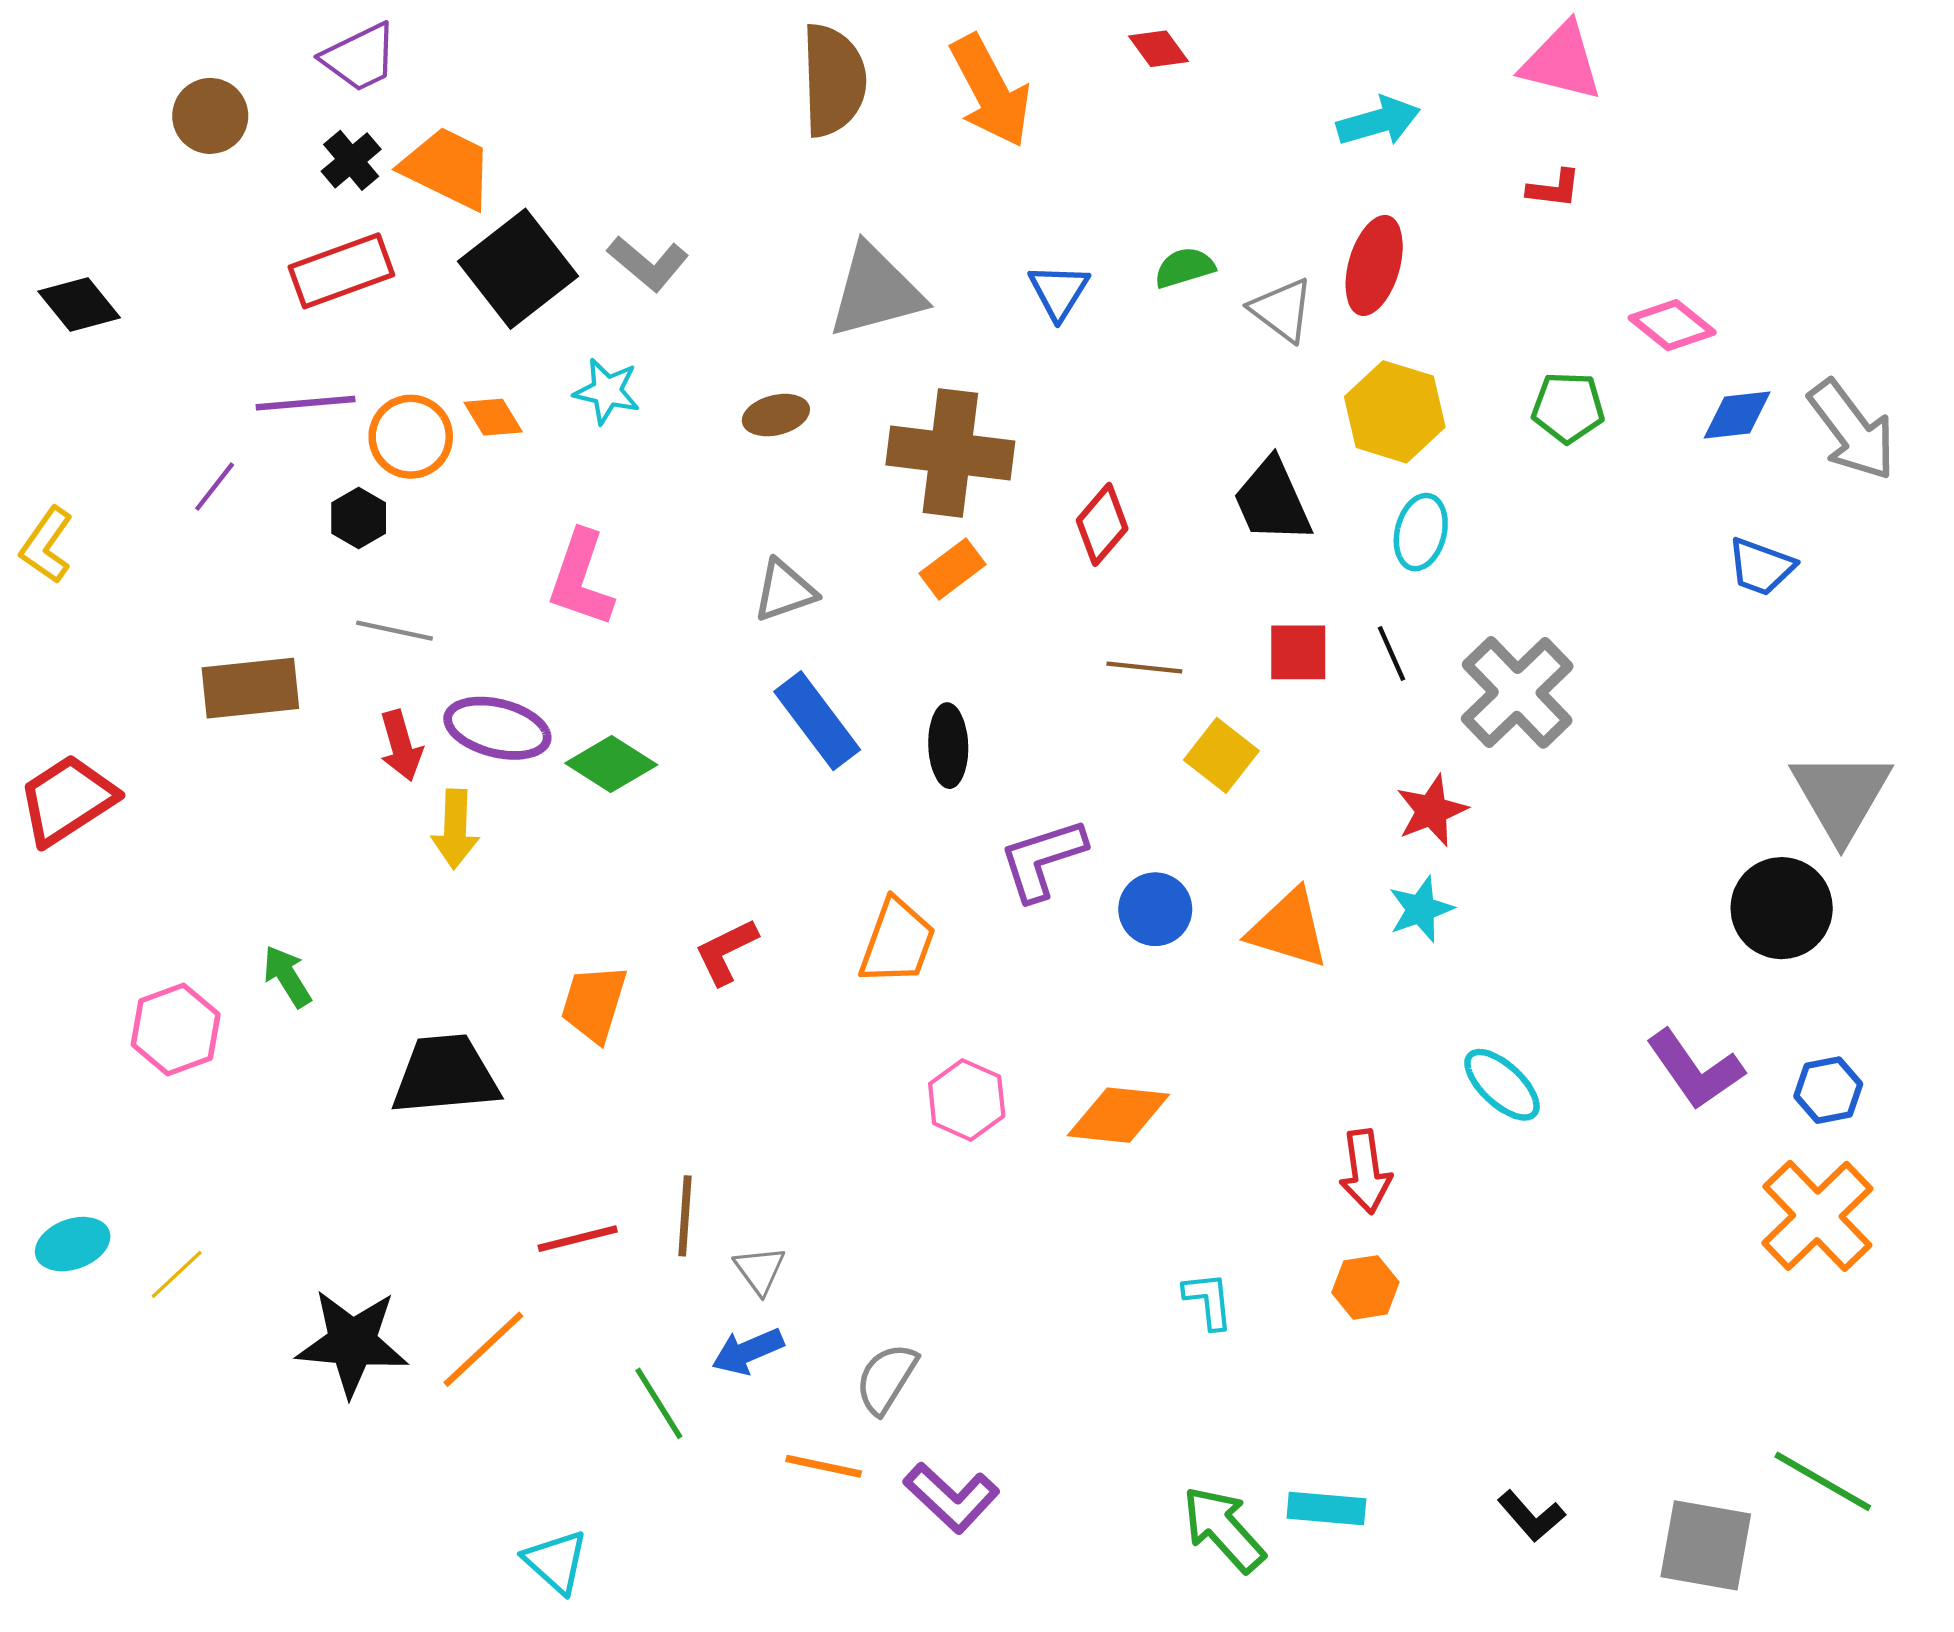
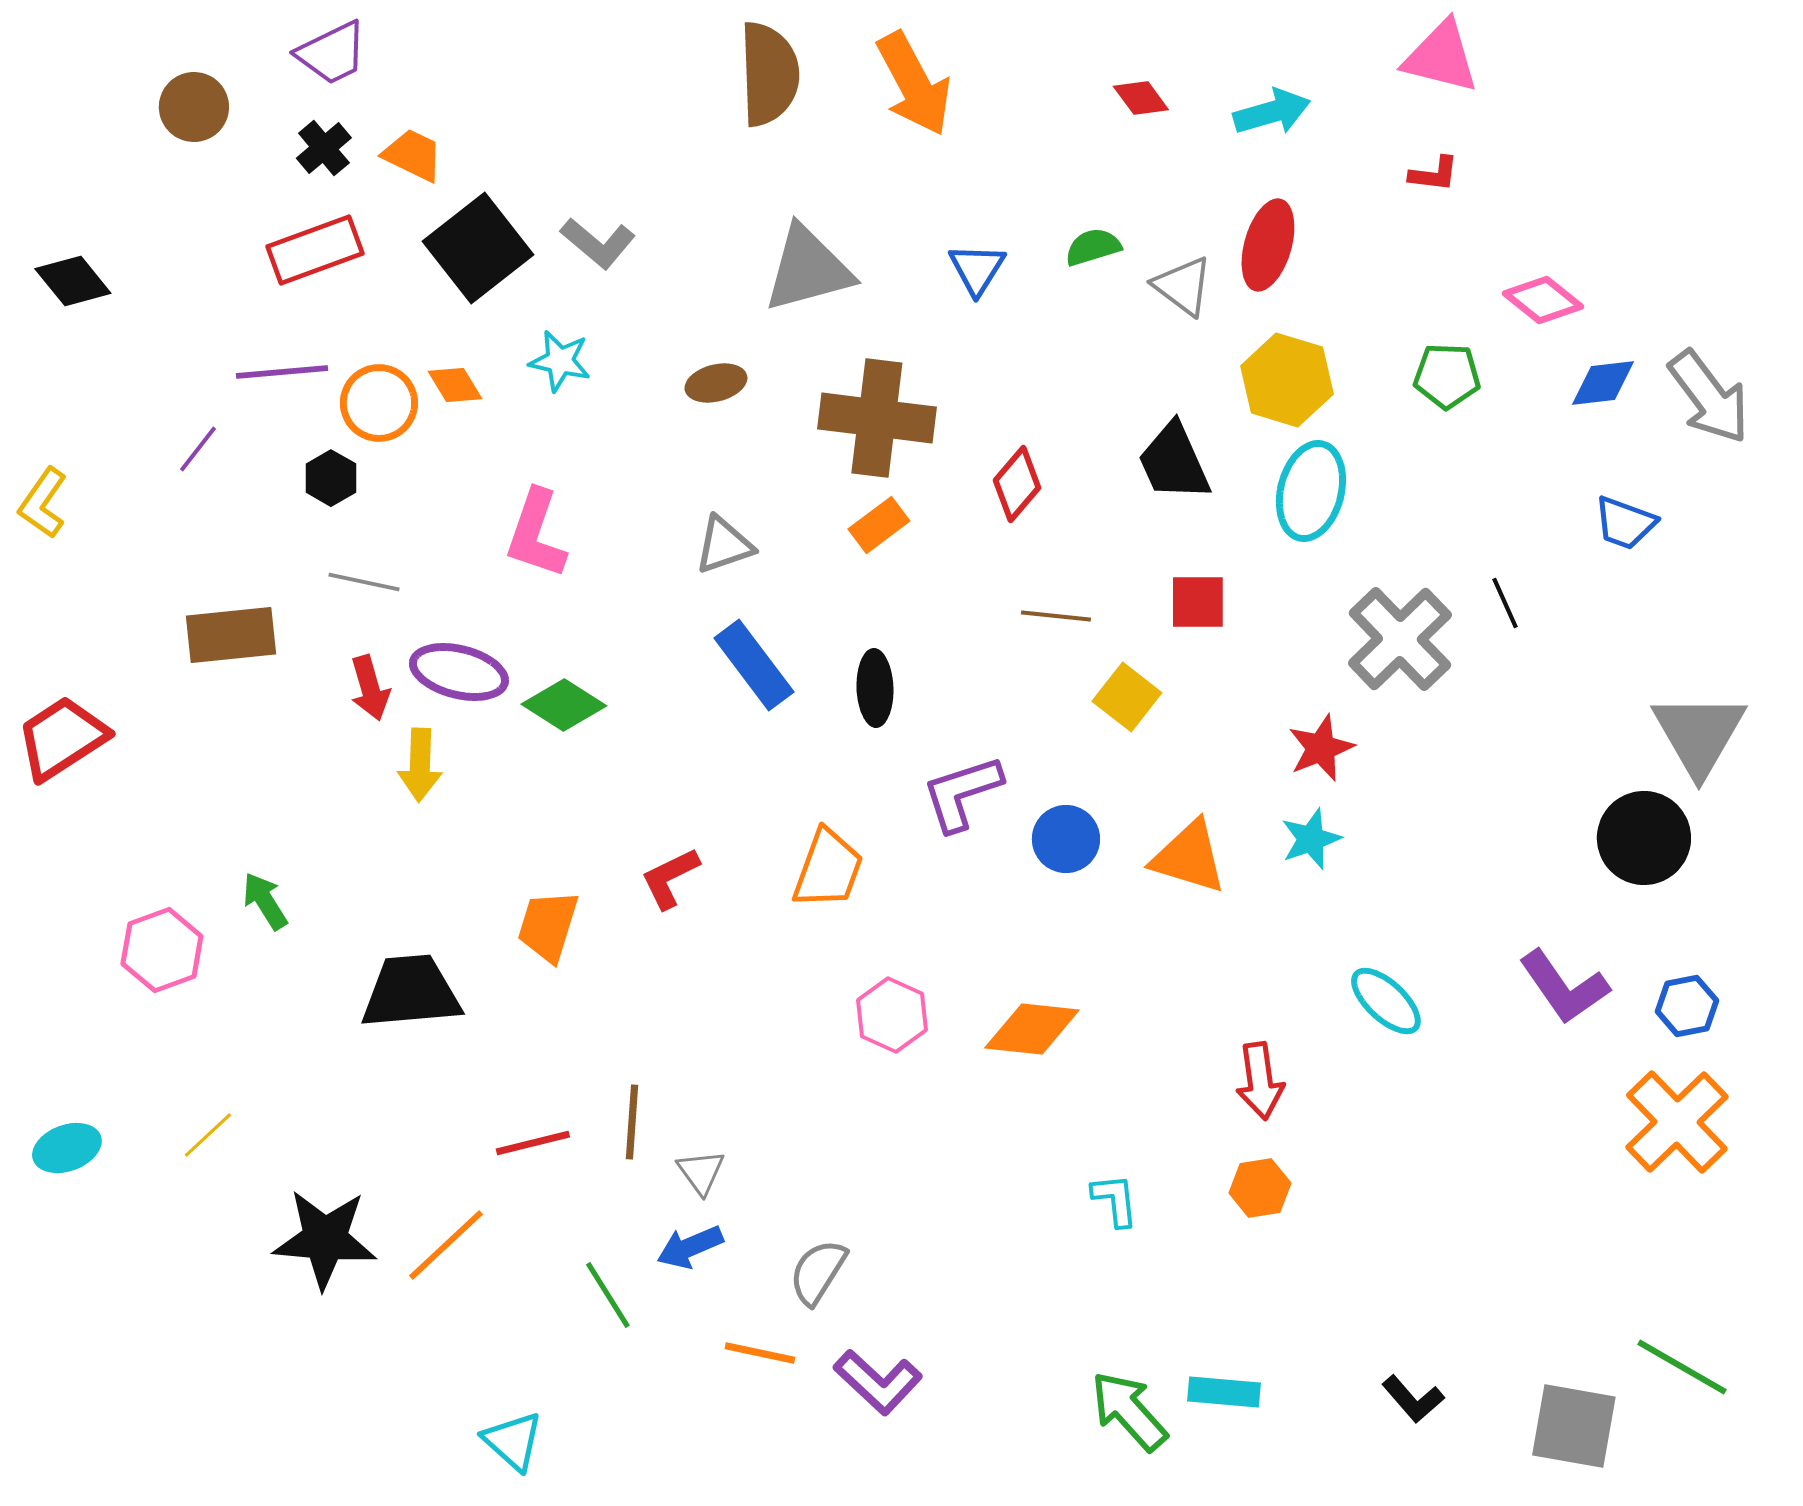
red diamond: (1158, 49) -> (1141, 98), moved
orange trapezoid: (448, 168) -> (413, 155), size x0.7
cyan ellipse: (1421, 532) -> (1311, 491), size x1.4
black line: (1391, 653) -> (1505, 603), moved
yellow line: (177, 1274) -> (208, 1135), moved

